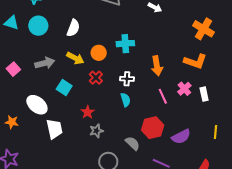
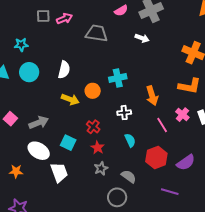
gray arrow: (45, 63) -> (39, 123), moved
red cross: (96, 78) -> (93, 127), moved
cyan square: (64, 88) -> (68, 143), moved
cyan semicircle: (126, 100) -> (130, 140), moved
red star: (88, 112) -> (98, 148), moved
gray semicircle: (133, 143) -> (129, 176), moved

